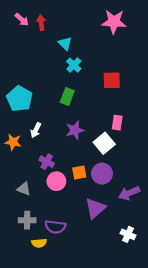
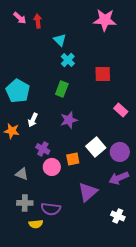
pink rectangle: (117, 123) -> (121, 110), moved, turned -56
white square: (104, 143) -> (96, 147), moved
purple circle: (102, 174) -> (120, 152), moved

